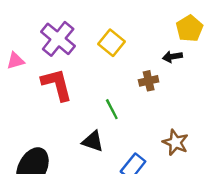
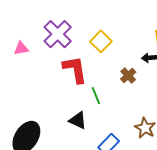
brown cross: (149, 81) -> (128, 76), turned -35
red L-shape: (57, 85) -> (75, 69), moved

